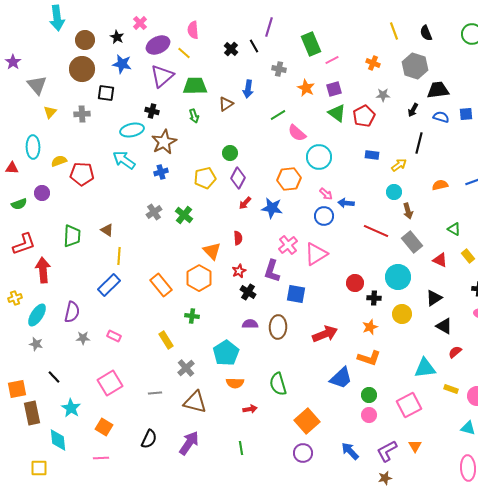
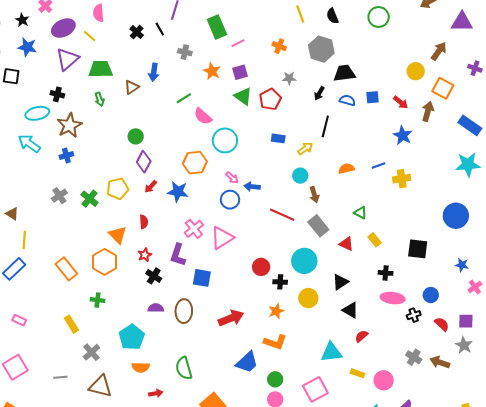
yellow pentagon: (205, 178) -> (118, 189), moved

